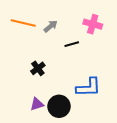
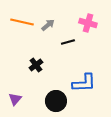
purple triangle: (37, 104) -> (15, 99), moved, turned -32

